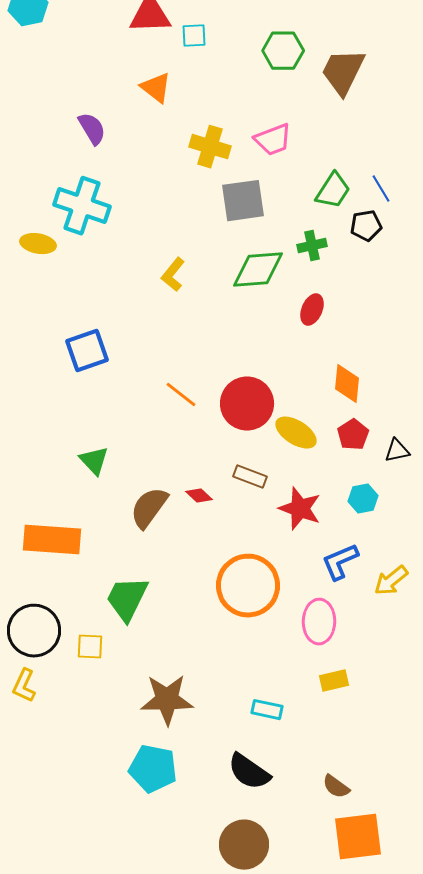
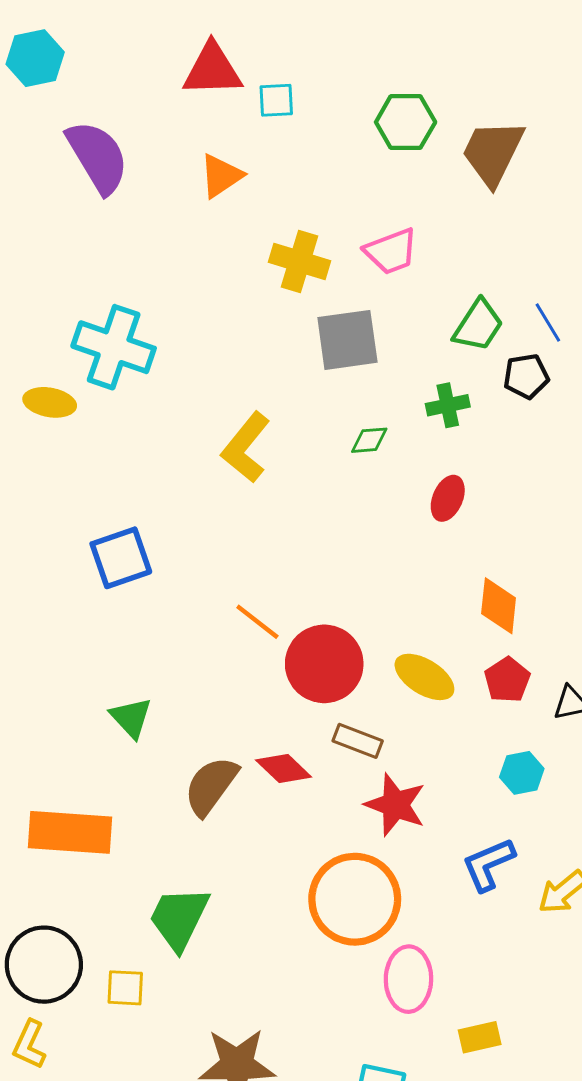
orange triangle: (156, 88) -> (221, 176), turned 48
purple semicircle: (92, 129) -> (98, 157), moved, size x1.6
green diamond: (258, 270) -> (369, 440), size x0.5
yellow L-shape: (173, 275) -> (246, 447), size x1.4
red circle: (247, 404) -> (324, 664), moved
red diamond: (199, 496) -> (284, 768), size x1.4
red star: (300, 509) -> (395, 805), moved
pink ellipse: (319, 622) -> (408, 979), moved

